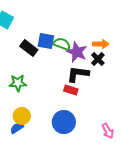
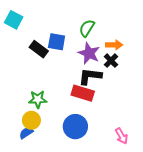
green semicircle: (62, 44) -> (87, 28), moved, turned -78
green star: (18, 83) -> (38, 99), moved
red rectangle: (71, 90) -> (83, 93), size x1.5

